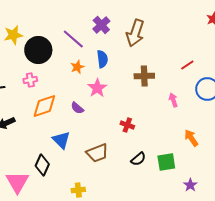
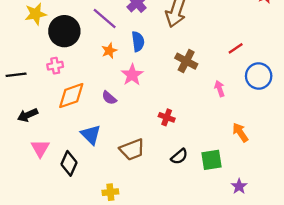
brown cross: (144, 76) -> (186, 61), turned 30
pink triangle: (17, 182) -> (40, 148), moved, size x0.7

